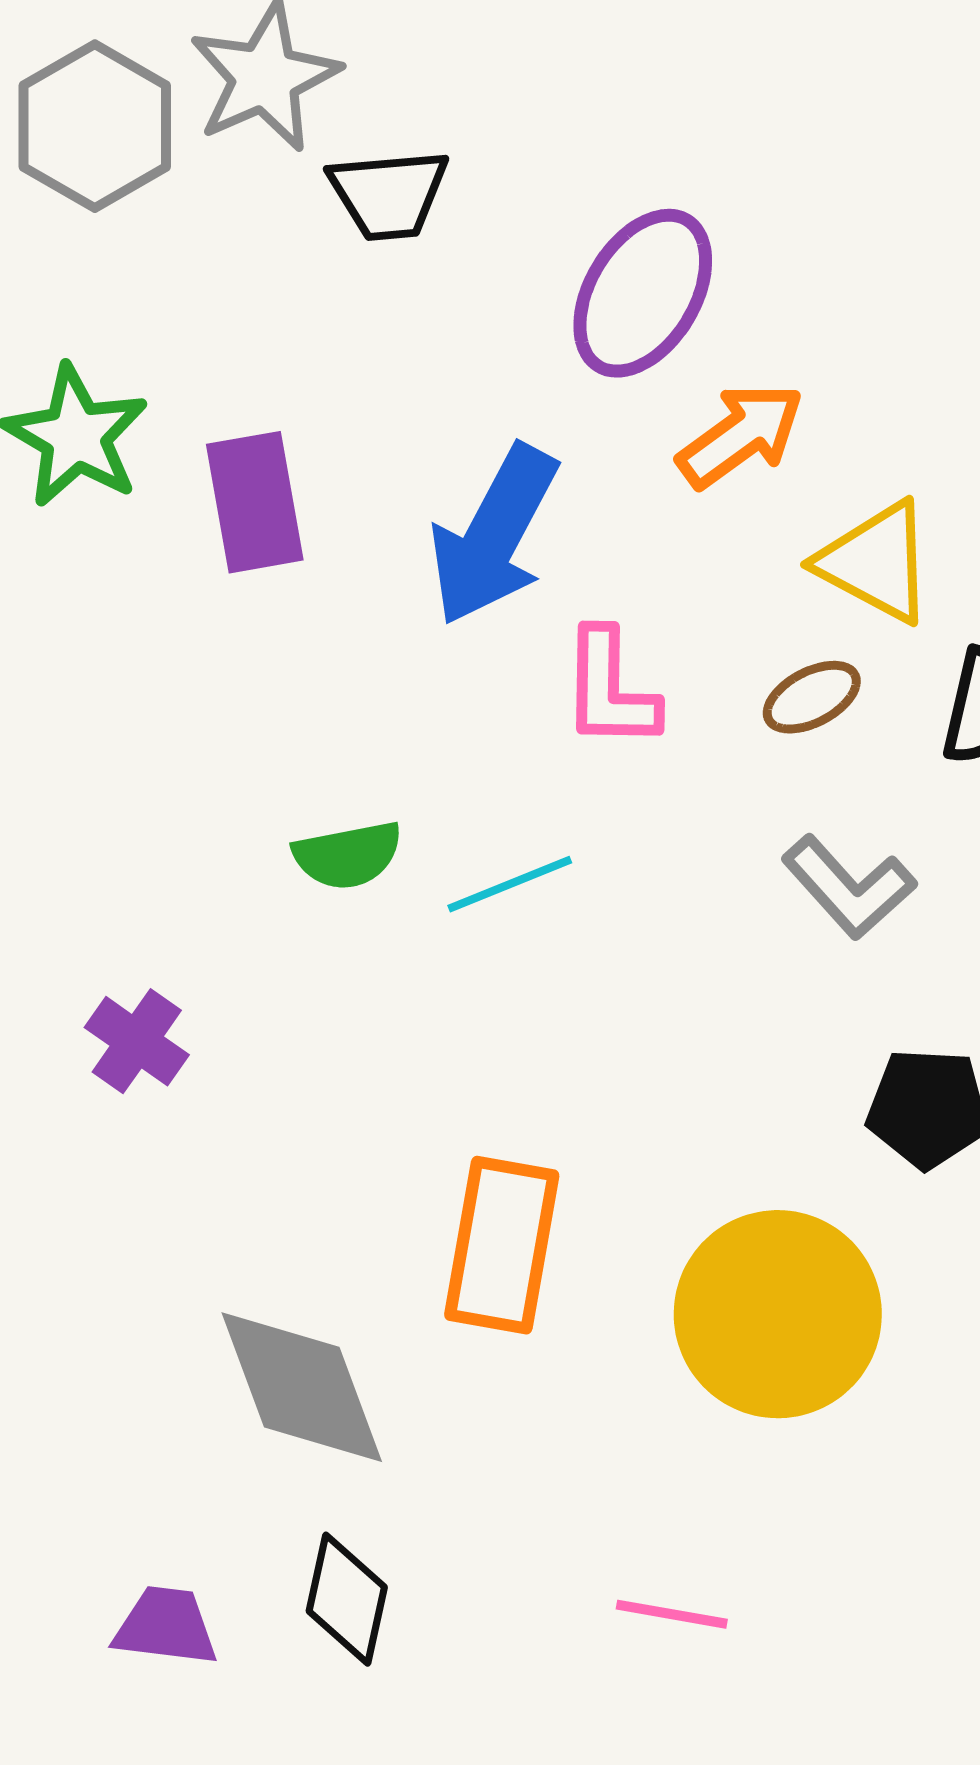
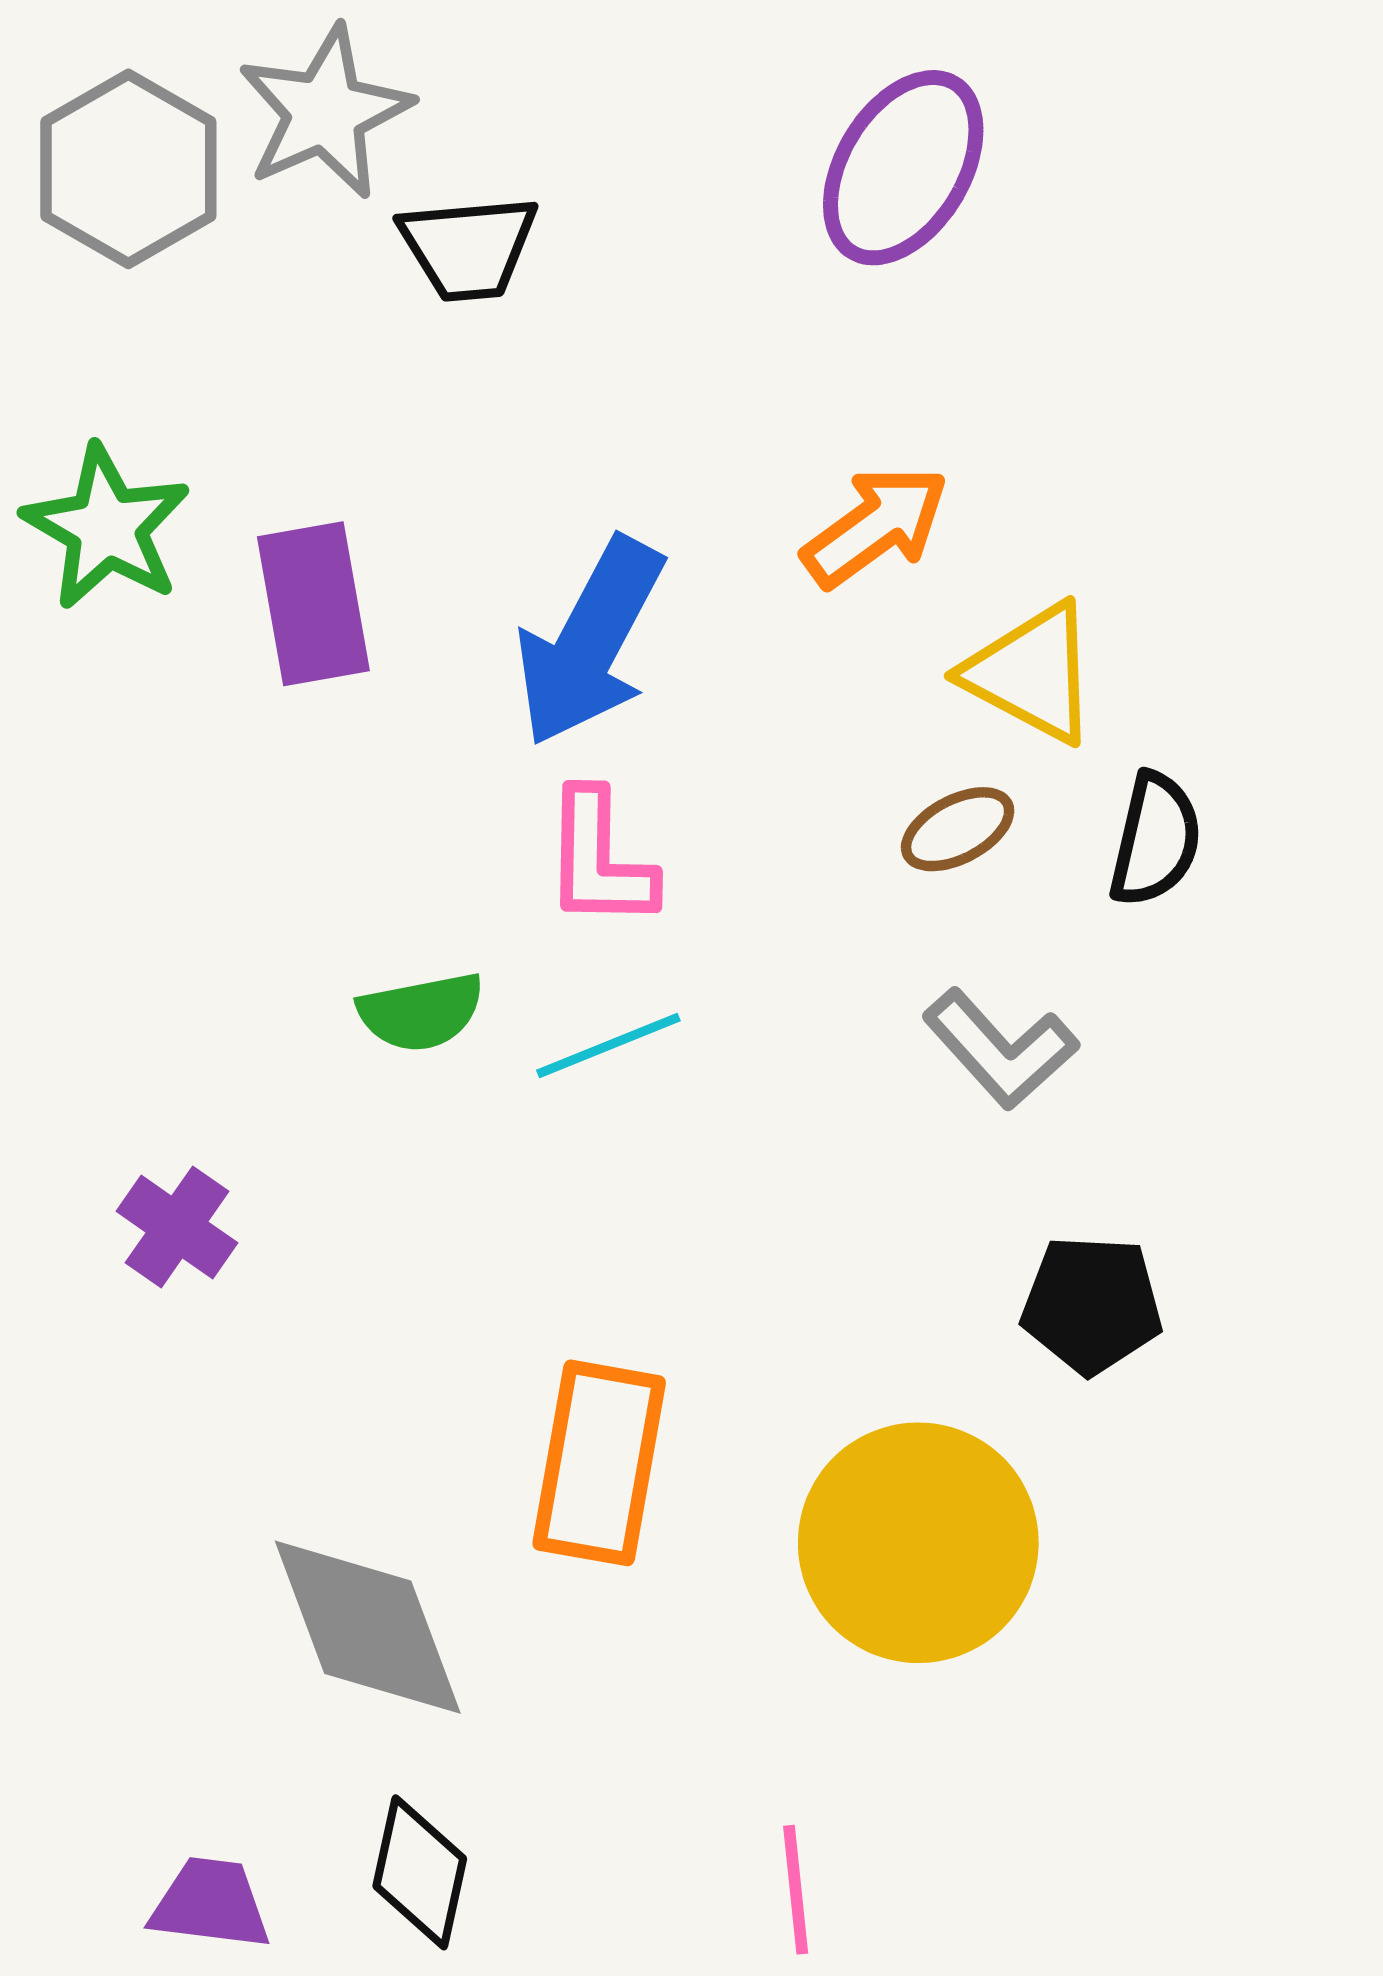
purple ellipse: (643, 293) -> (903, 168), moved
pink L-shape: (610, 689) -> (599, 859), moved
pink line: (672, 1614) -> (796, 1890), turned 74

